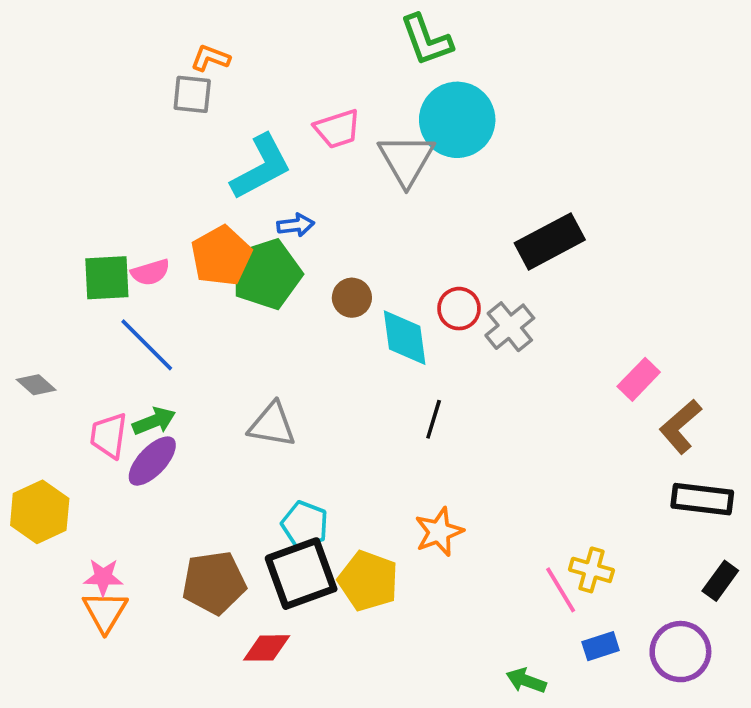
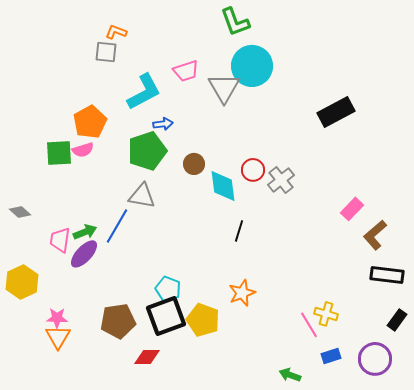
black rectangle: (550, 241) -> (336, 112), moved
orange pentagon: (221, 256) -> (90, 122), moved
blue line: (147, 345) -> (117, 226), moved, turned 75
gray triangle: (272, 425) -> (142, 196), moved

